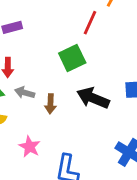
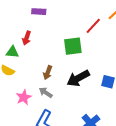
gray arrow: (25, 93) -> (46, 93), moved
black arrow: (93, 98) -> (78, 78), turned -70

